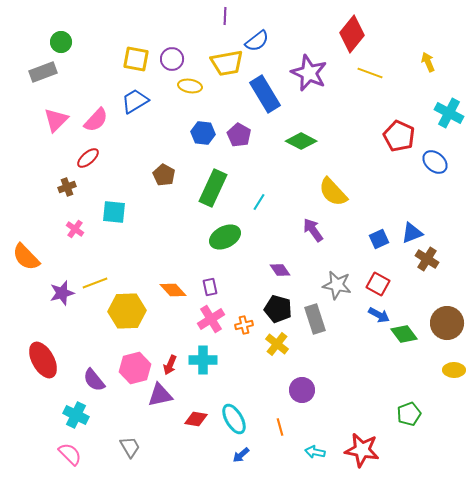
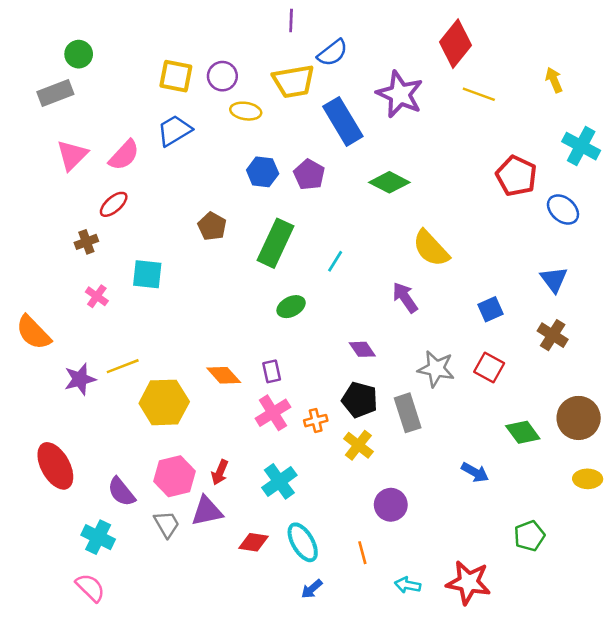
blue triangle: (412, 233) -> (554, 279), moved, turned -45
green ellipse: (225, 237) -> (291, 307), size x0.7
blue arrow: (379, 315) -> (475, 472), moved
cyan cross: (203, 360) -> (279, 481), moved, turned -36
gray trapezoid: (130, 447) -> (167, 524), moved

